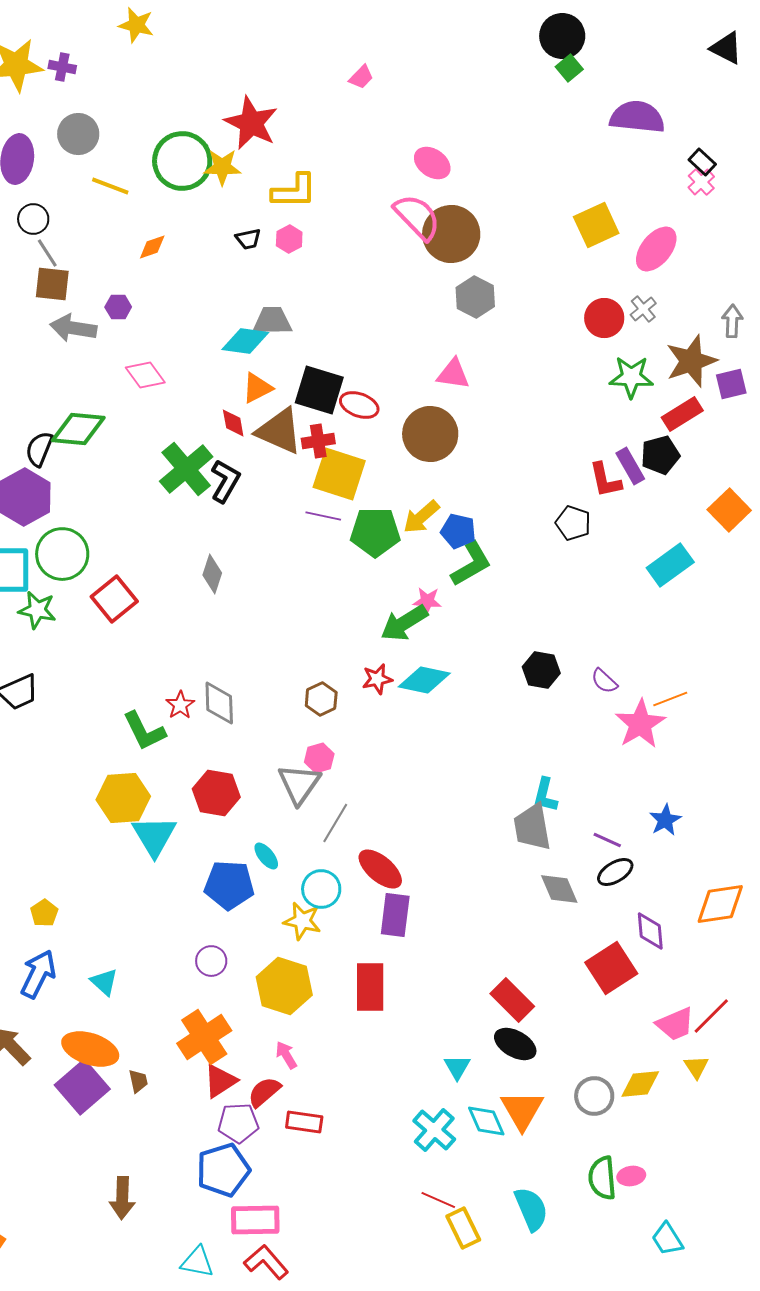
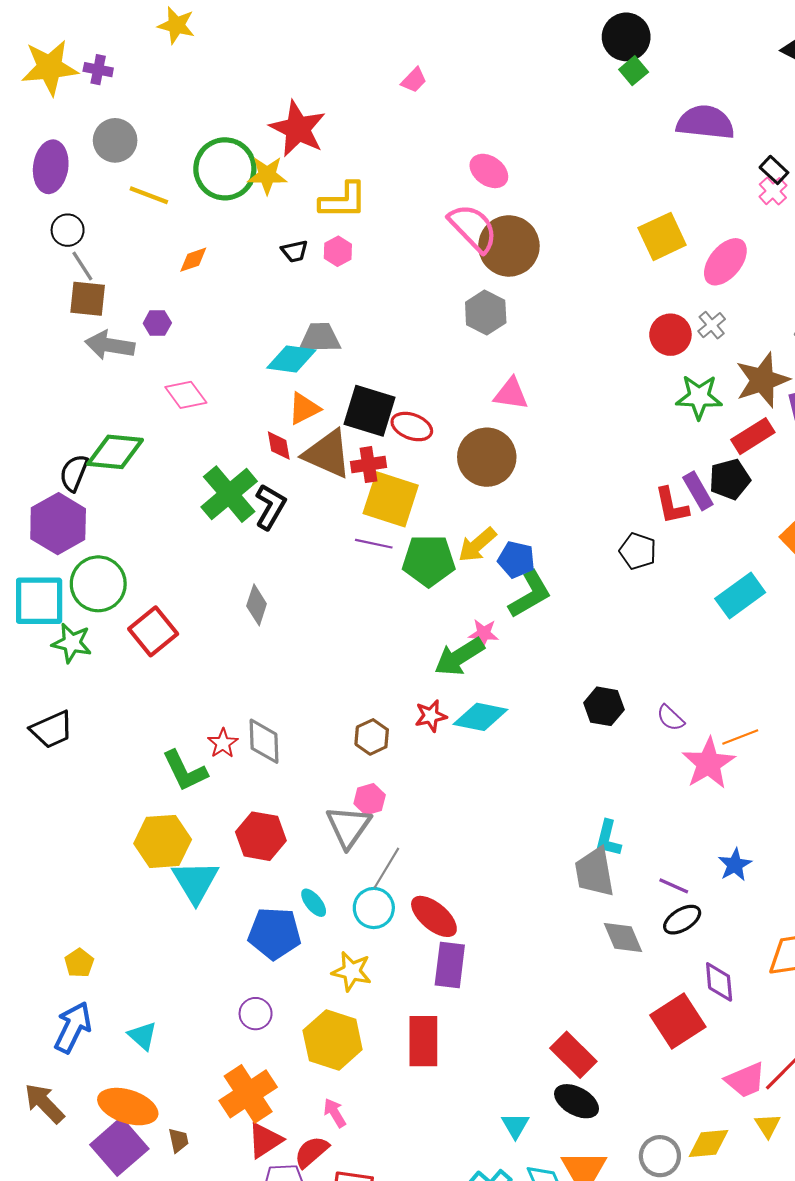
gray hexagon: (475, 297) -> (486, 312), moved
cyan circle: (321, 889) -> (374, 908), moved

